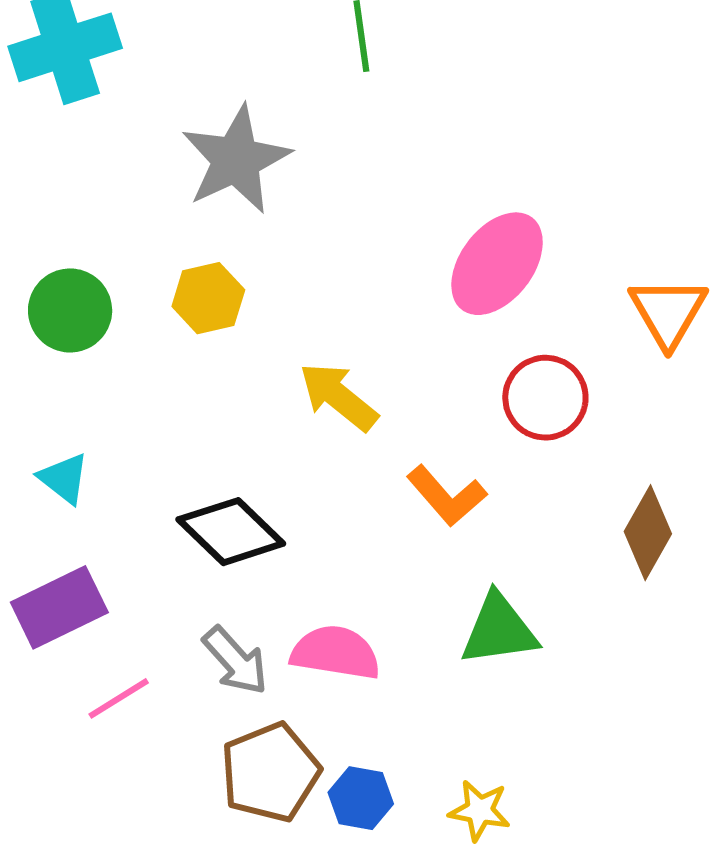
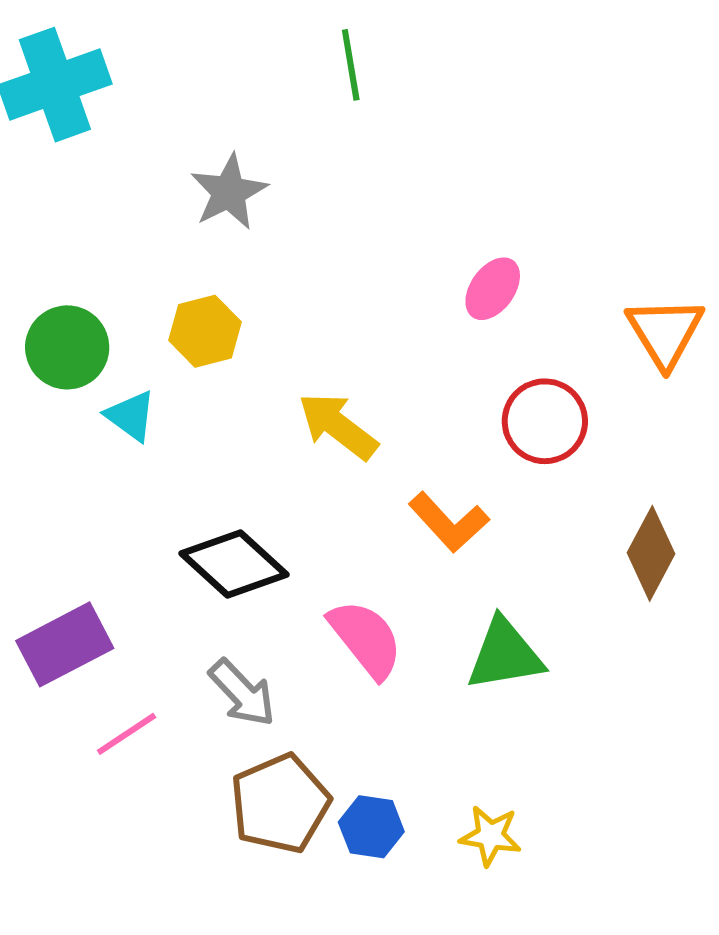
gray star: (236, 160) -> (229, 192), size x0.7
pink ellipse: (497, 264) -> (493, 289), size x0.6
cyan triangle: (64, 478) -> (131, 416), moved
pink semicircle: (336, 653) -> (366, 639), moved, turned 44

